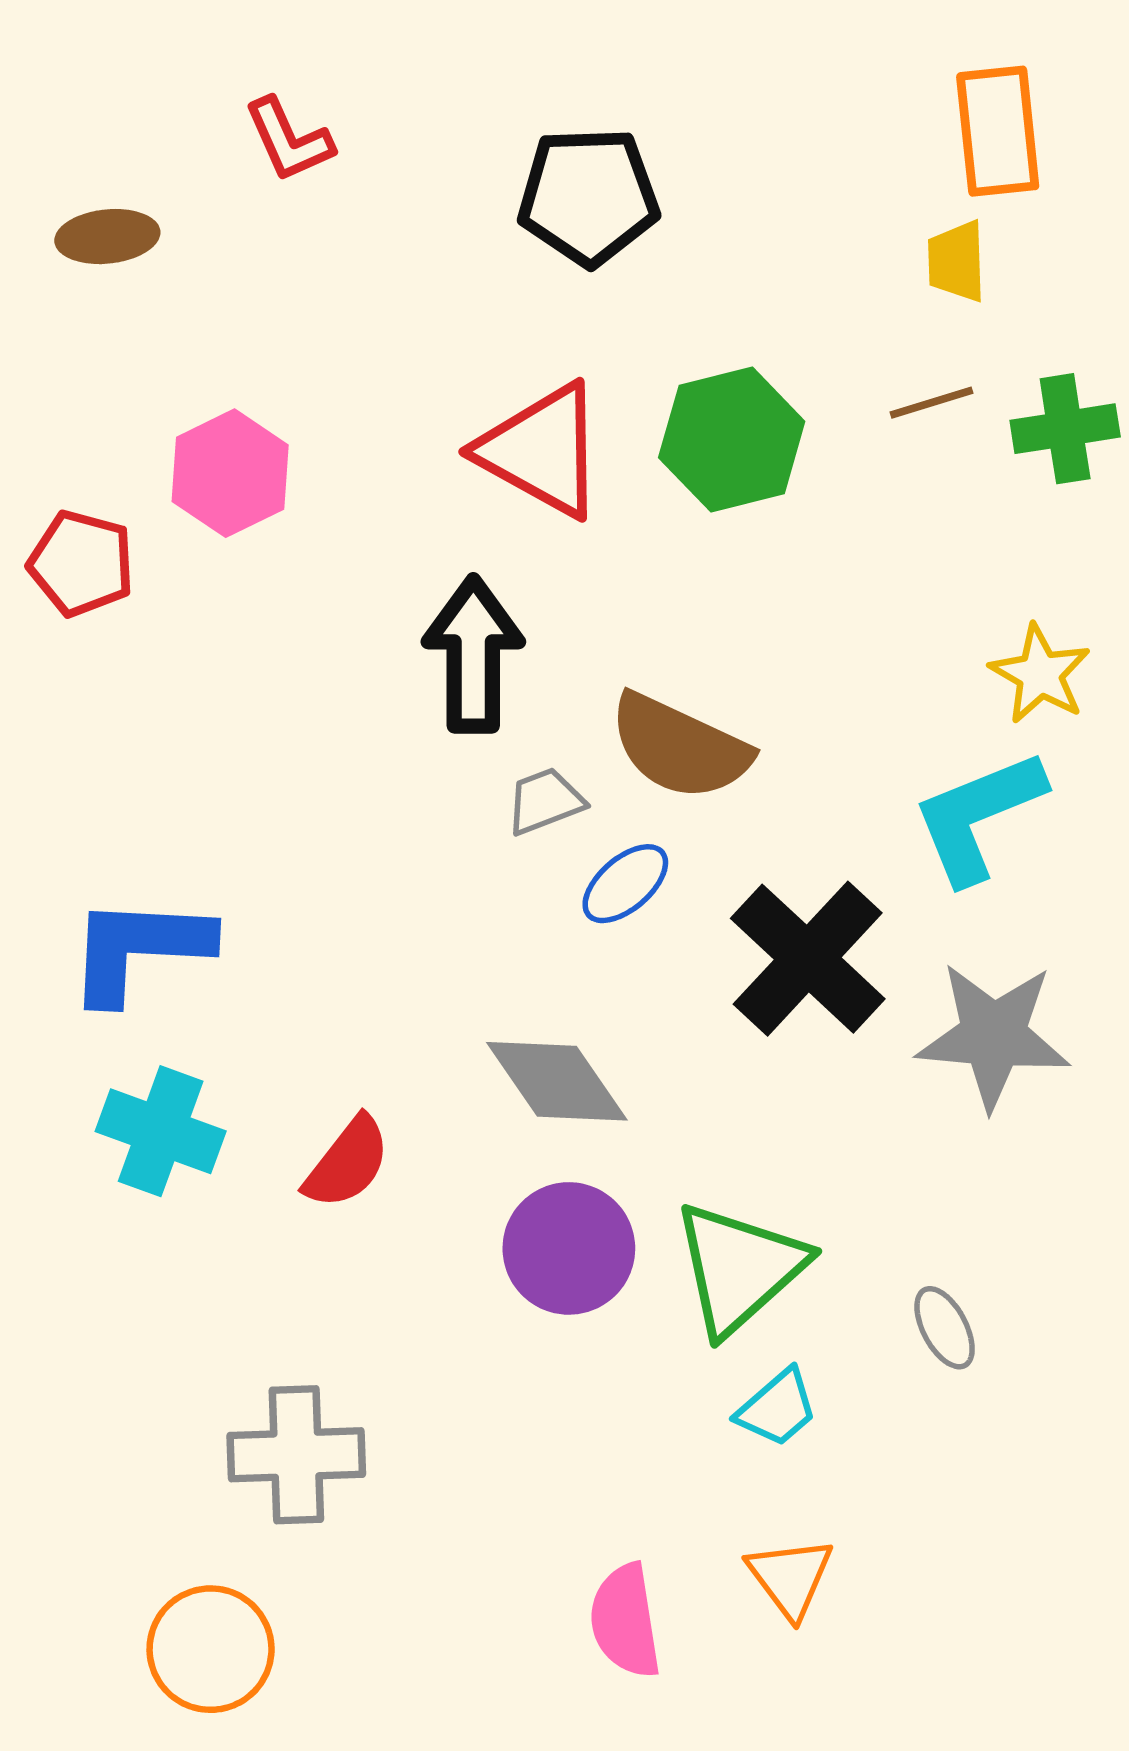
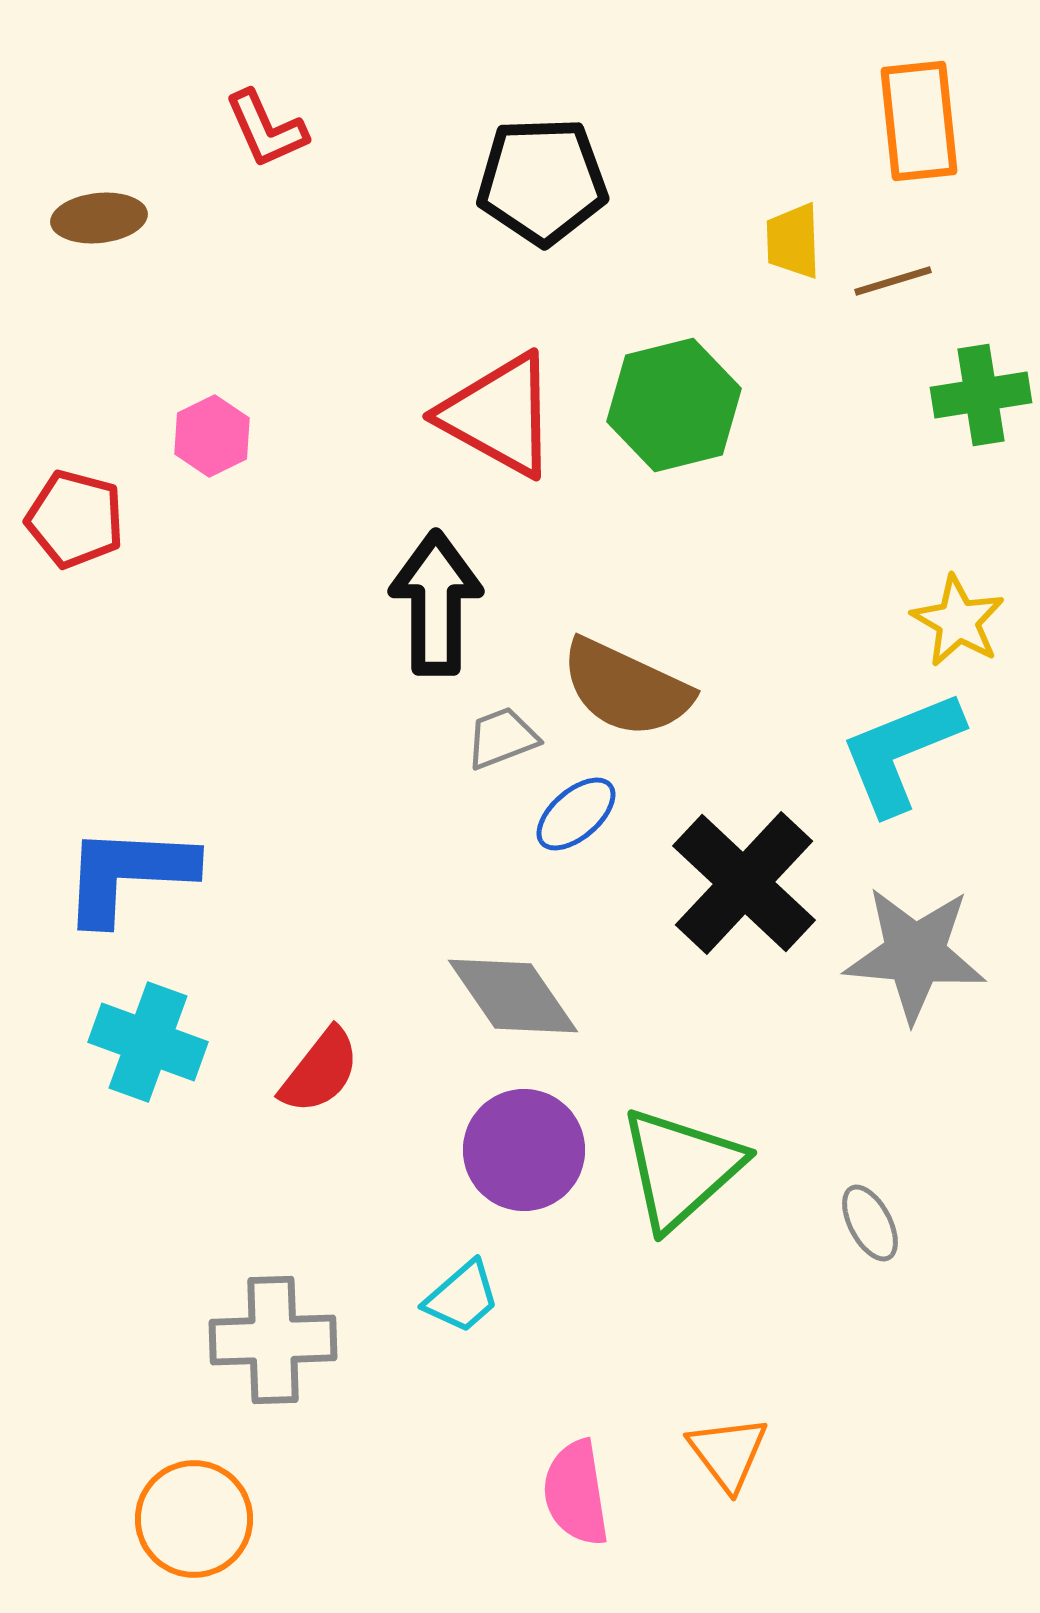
yellow trapezoid: (956, 261) -> (793, 241), moved
brown line: (932, 403) -> (893, 281), moved
pink hexagon: (230, 473) -> (212, 436), size x0.7
cyan trapezoid: (777, 1408) -> (462, 1297), moved

